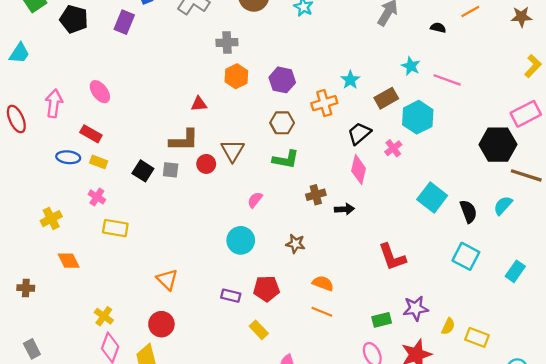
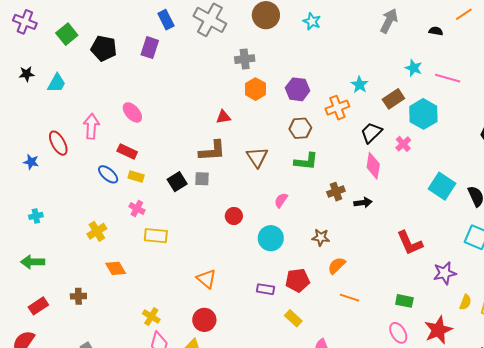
blue ellipse: (68, 157) -> (108, 174), turned 40
red circle: (206, 164) -> (234, 216), moved
black square: (143, 171) -> (177, 182), turned 30
orange semicircle: (323, 283) -> (337, 266), moved, turned -60
purple star: (416, 308) -> (445, 273), moved
green rectangle: (382, 320) -> (404, 301), turned 30

